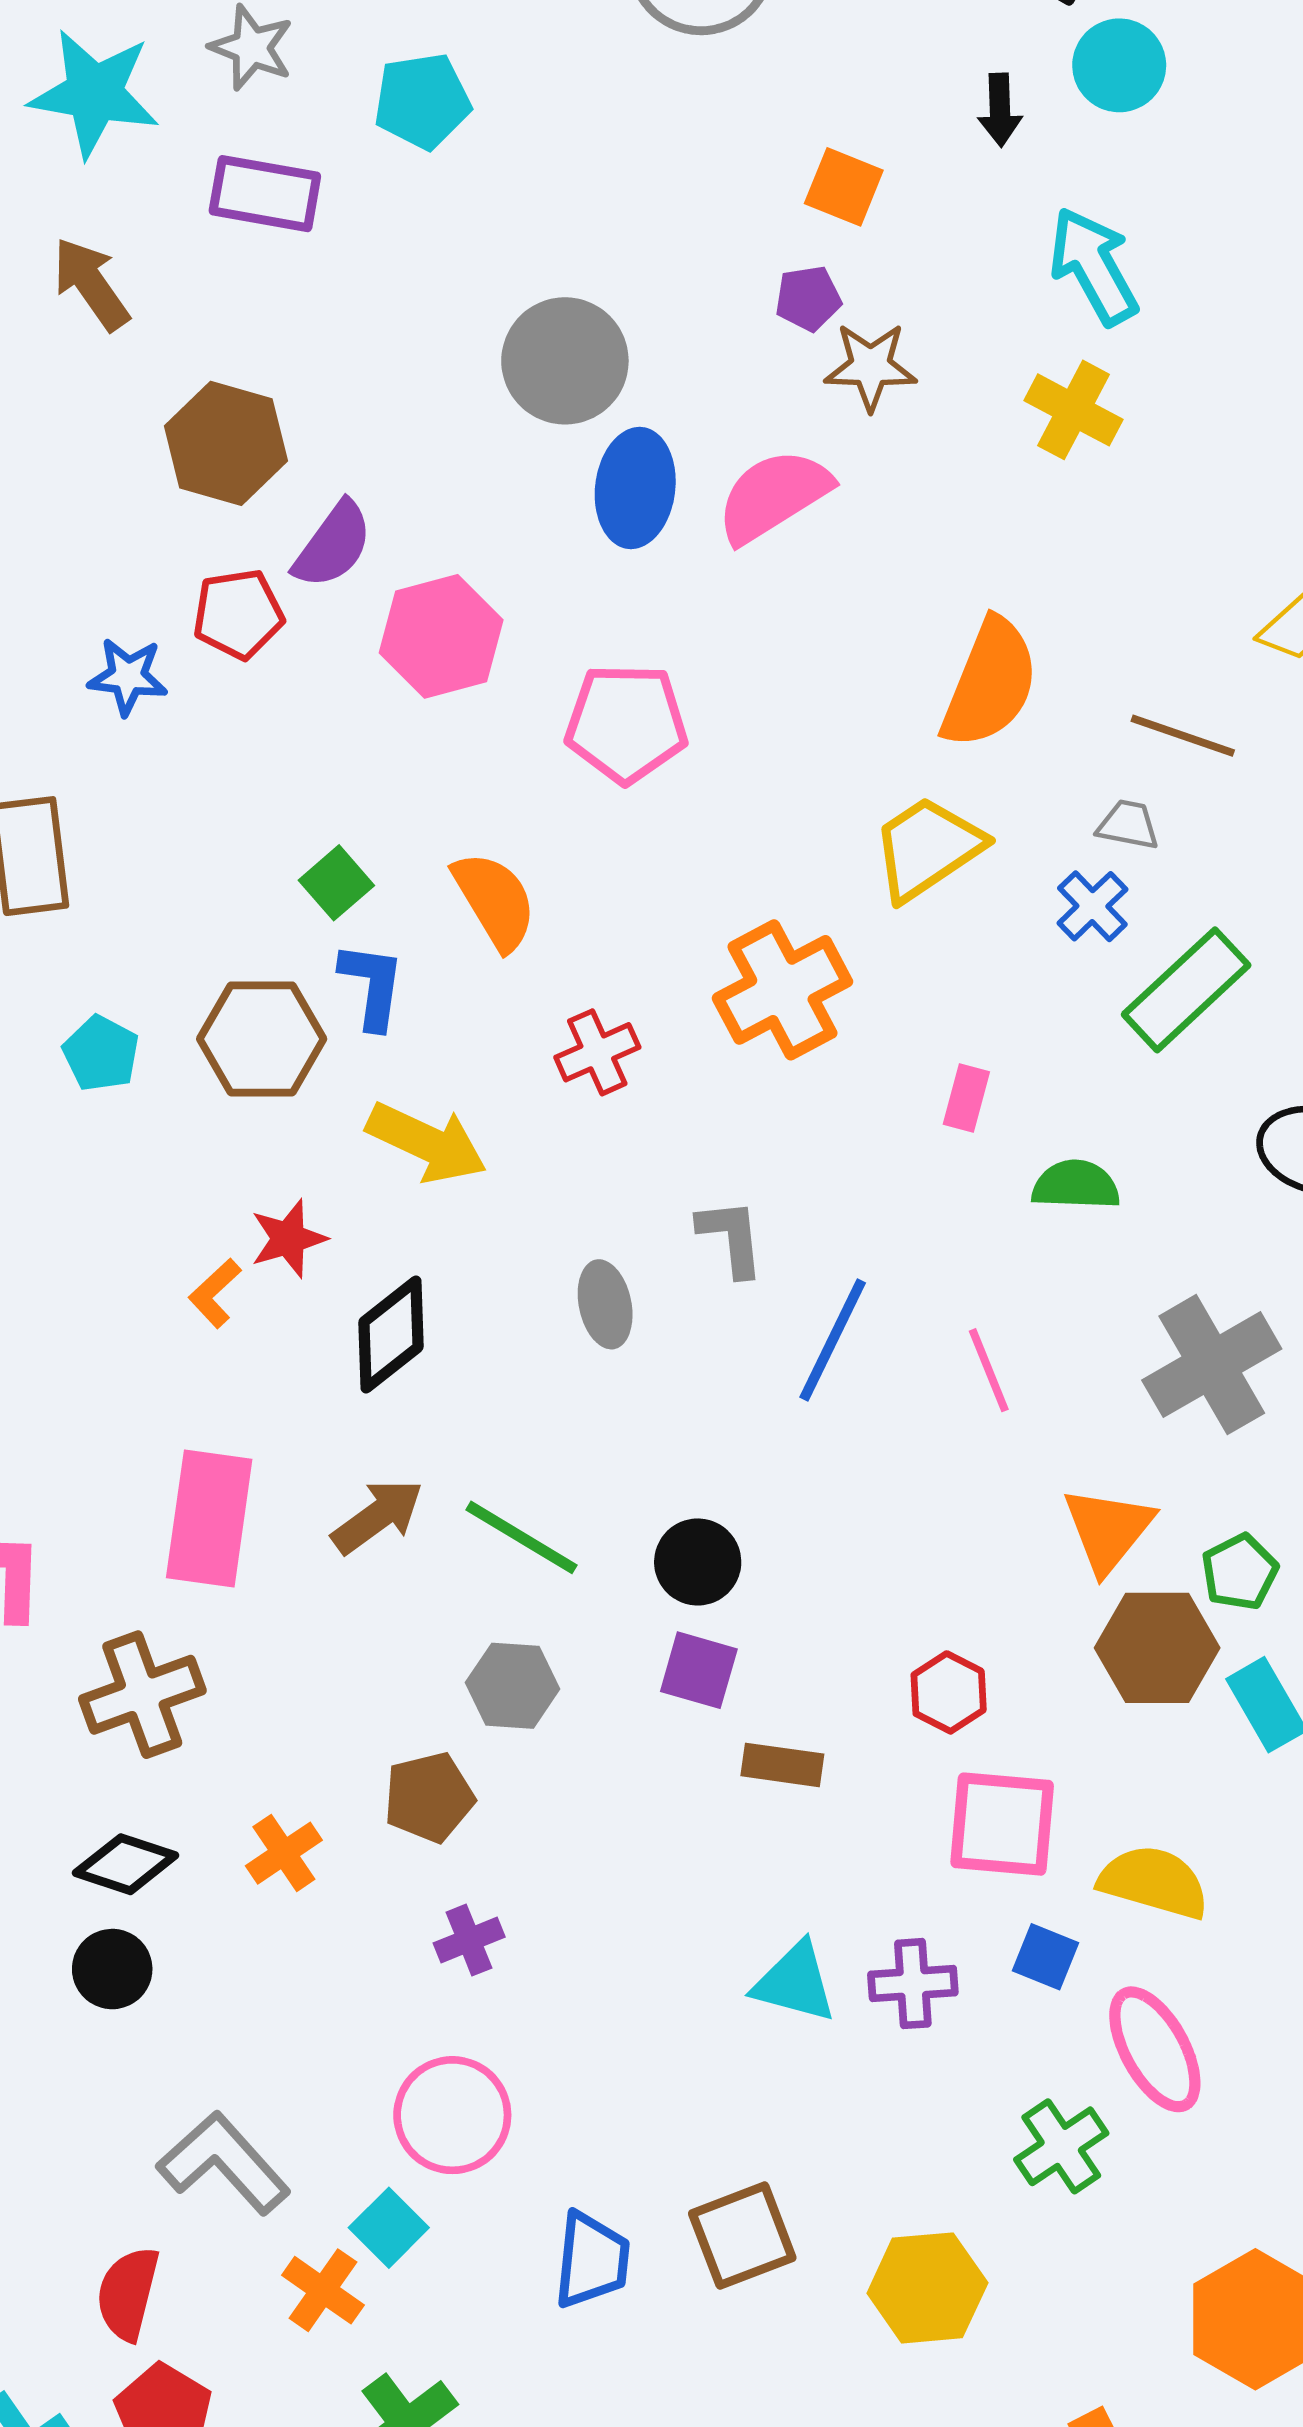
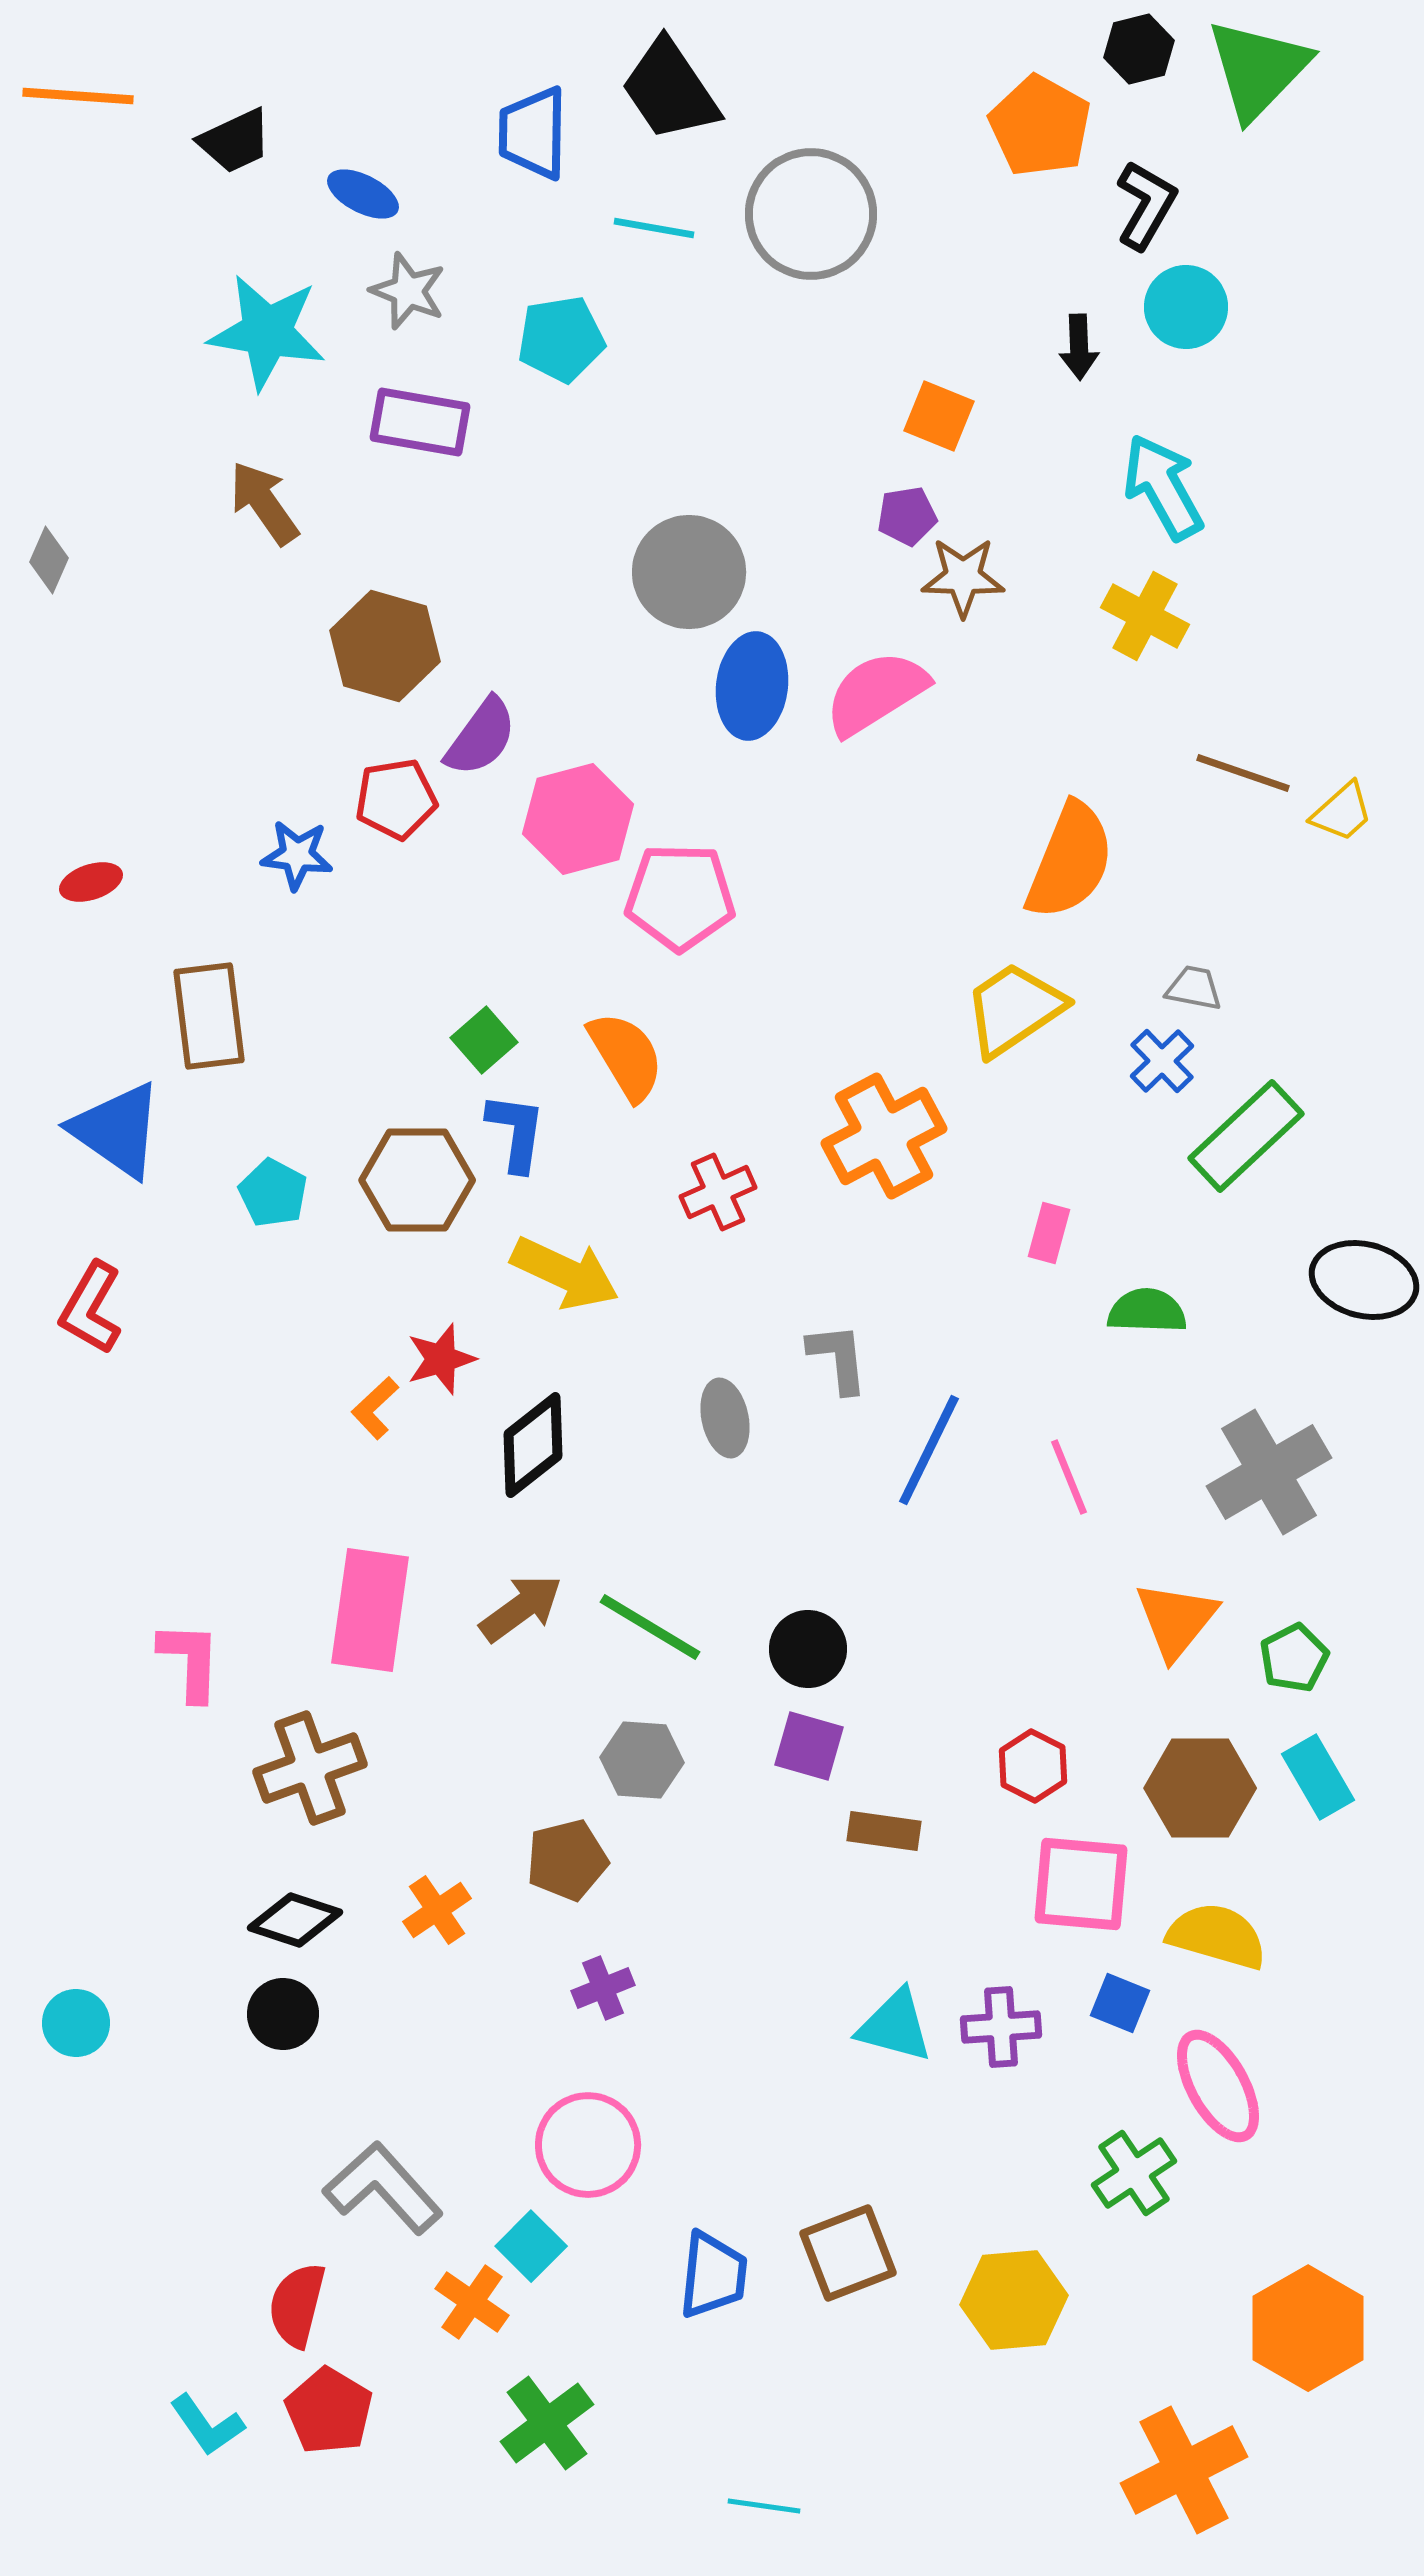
pink pentagon: (626, 723) -> (680, 897), moved
brown line: (1183, 736) -> (1243, 773), moved
brown hexagon: (1157, 1648) -> (1200, 1788), moved

